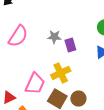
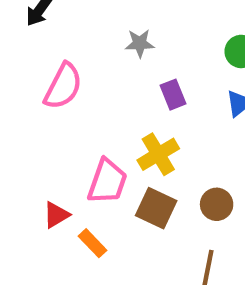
gray star: (54, 37) -> (140, 43), moved
brown circle: (78, 99) -> (217, 204), moved

